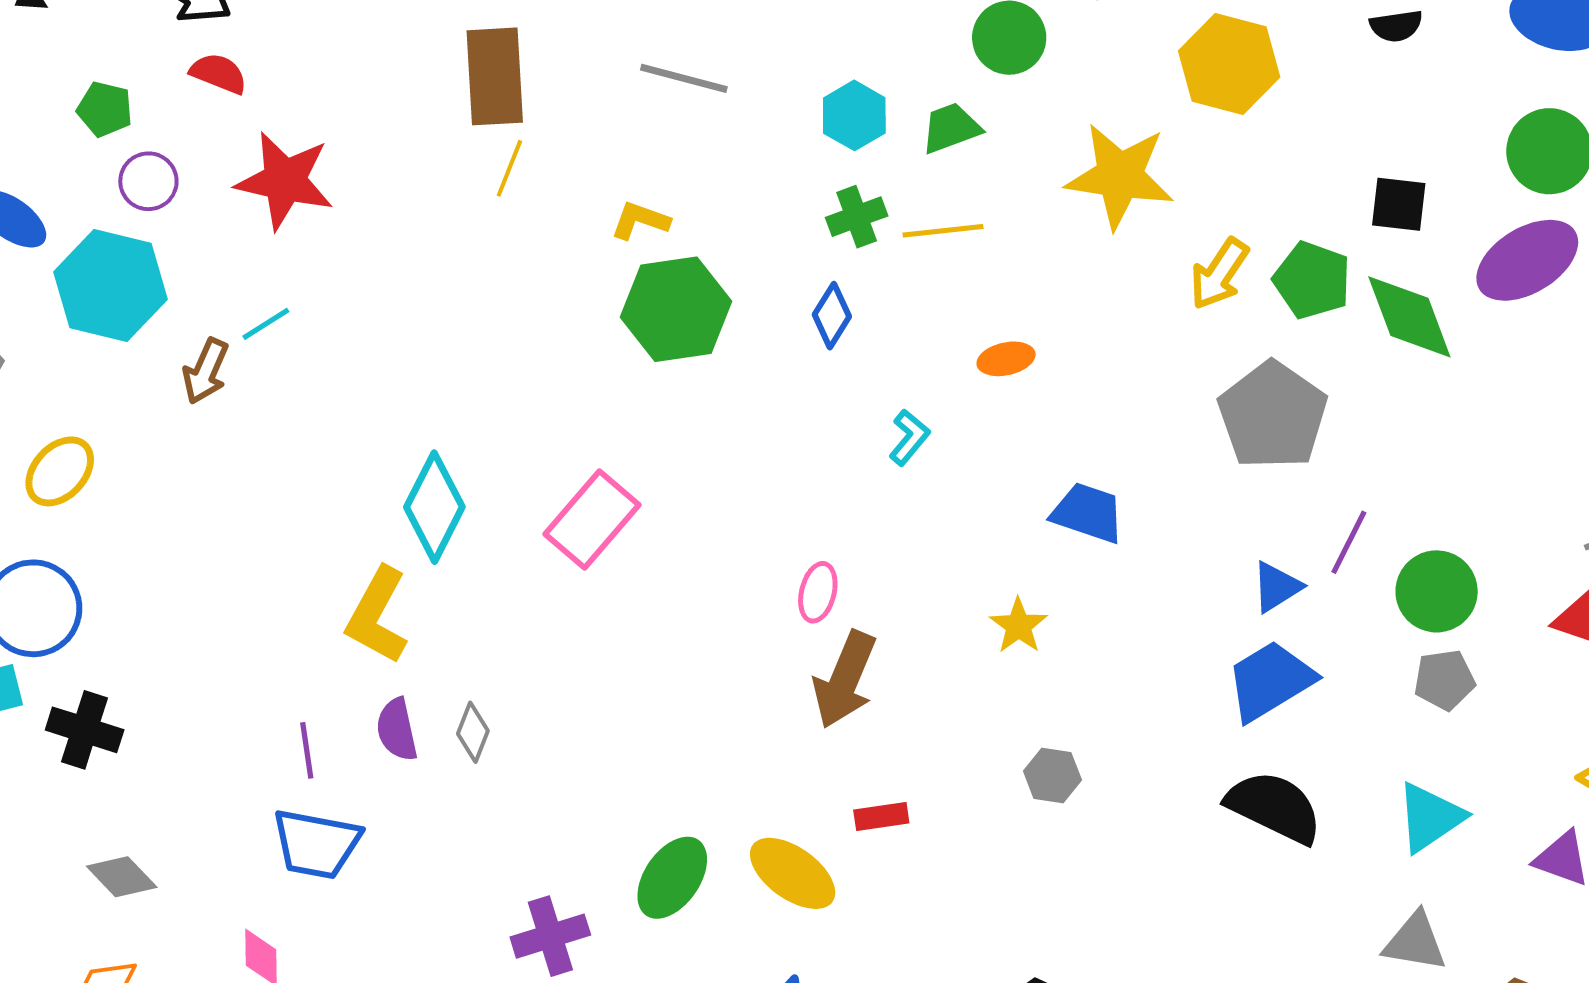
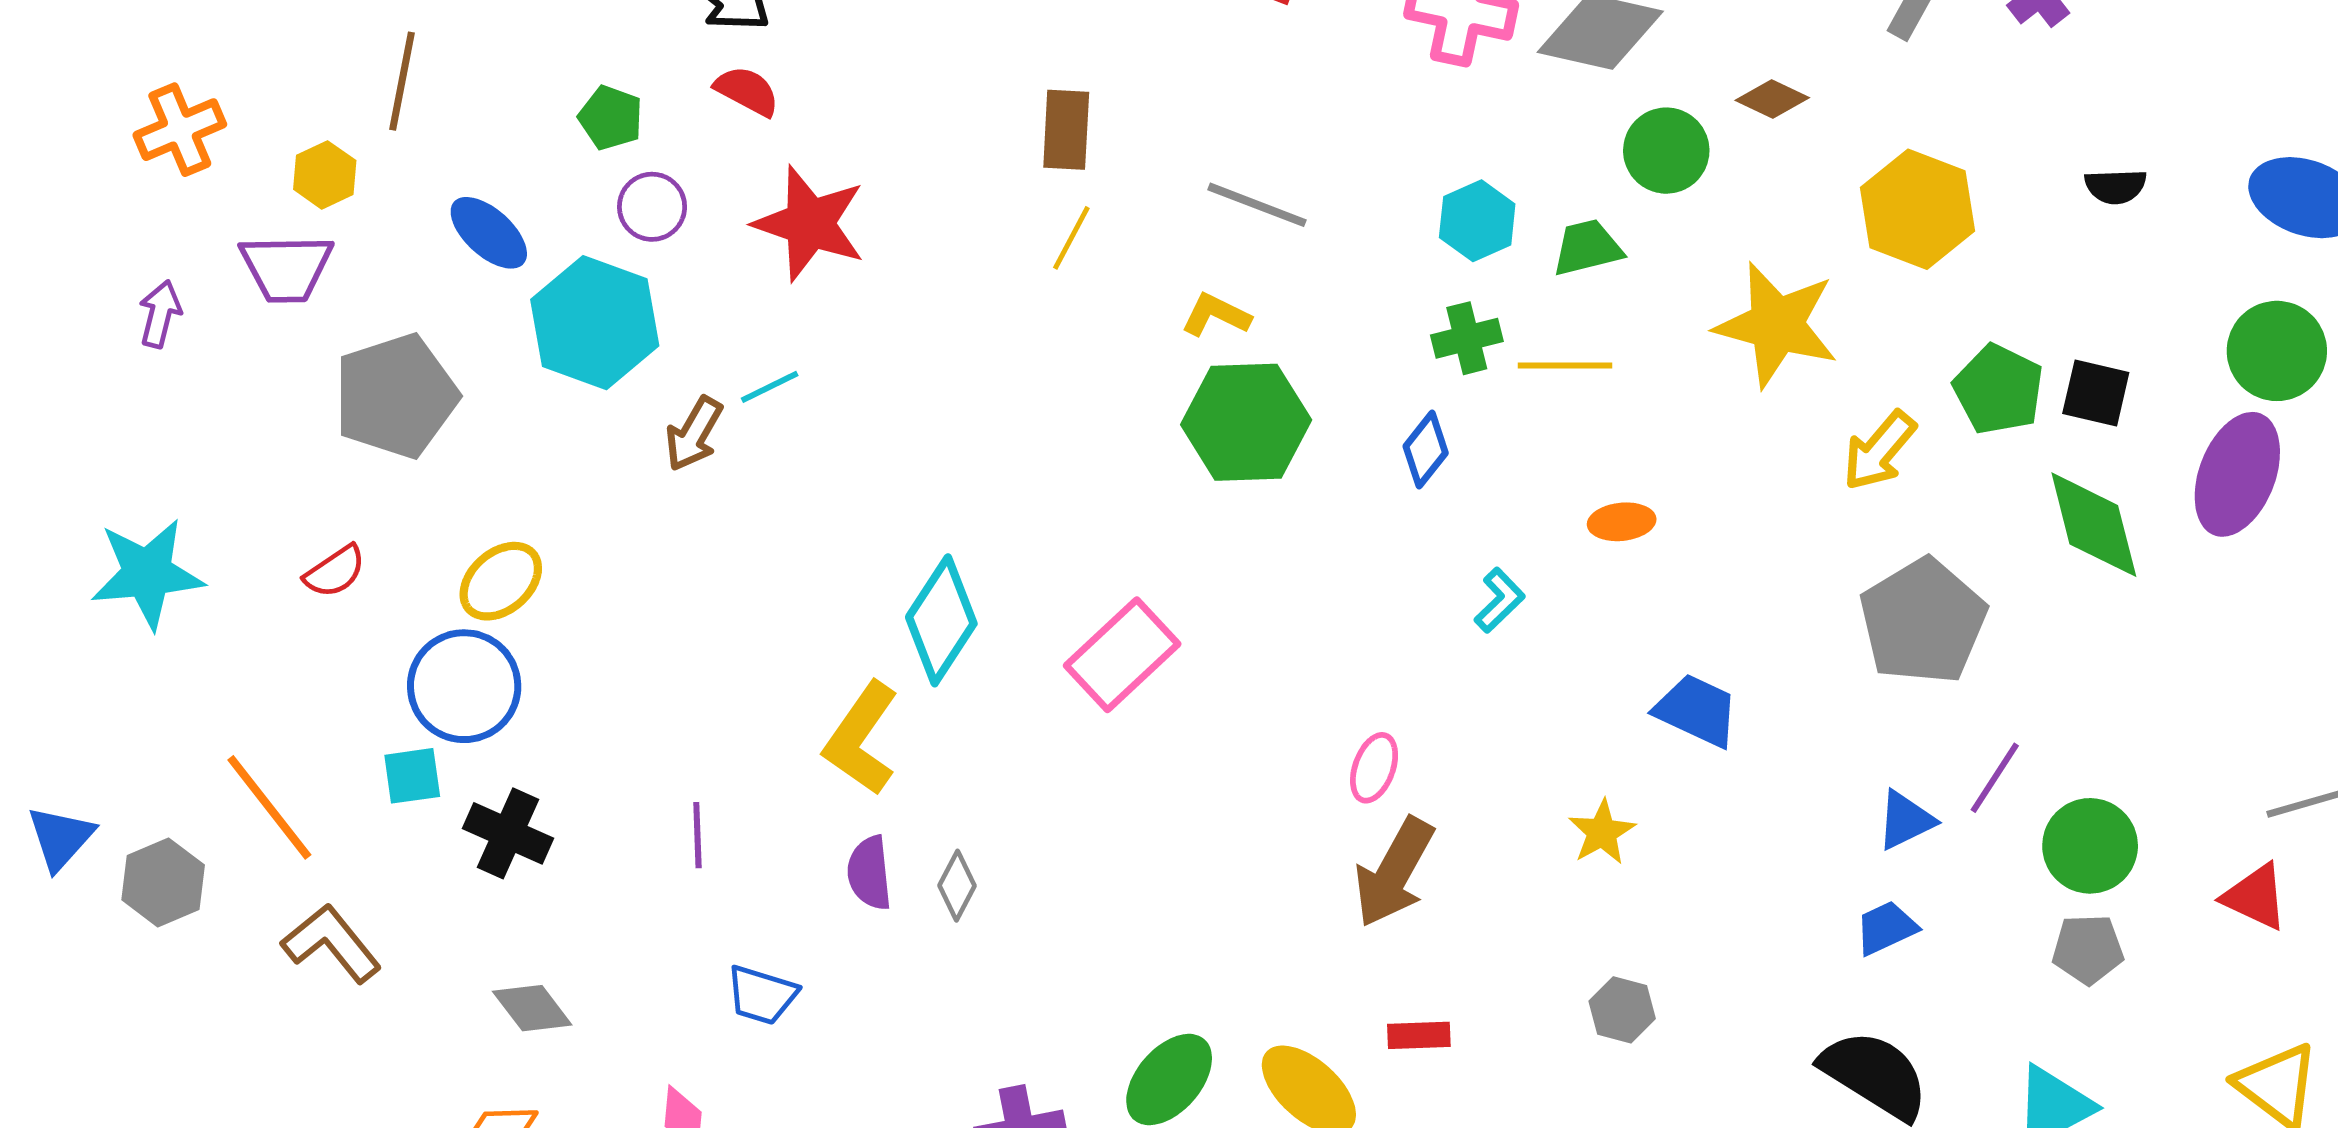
brown rectangle: (495, 76) -> (1066, 130), size x0.7
gray line: (684, 78) -> (1257, 205), moved
purple ellipse: (1527, 260) -> (2237, 474), turned -44
green pentagon: (1312, 280) -> (1999, 389), moved
yellow ellipse: (60, 471) -> (501, 581), moved
blue trapezoid: (1270, 681) -> (1886, 928), size x0.6
purple line: (307, 750) -> (697, 835), moved
blue trapezoid: (316, 844) -> (762, 995), size x0.7

